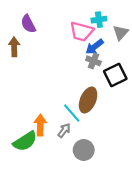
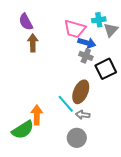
cyan cross: (99, 20) -> (99, 20), moved
brown arrow: (14, 47) -> (33, 43), moved
blue arrow: (95, 47) -> (87, 43), turned -126
gray arrow: (64, 130) -> (83, 115), moved, turned -120

